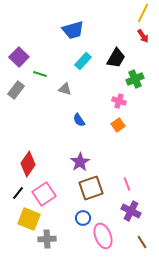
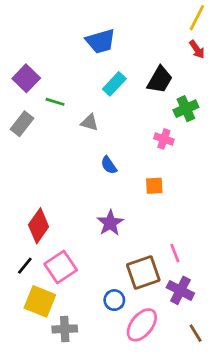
orange square: (118, 125) -> (154, 186), moved, turned 32
brown square: (91, 188) -> (143, 273), moved
pink ellipse: (103, 236) -> (142, 325), turned 60

